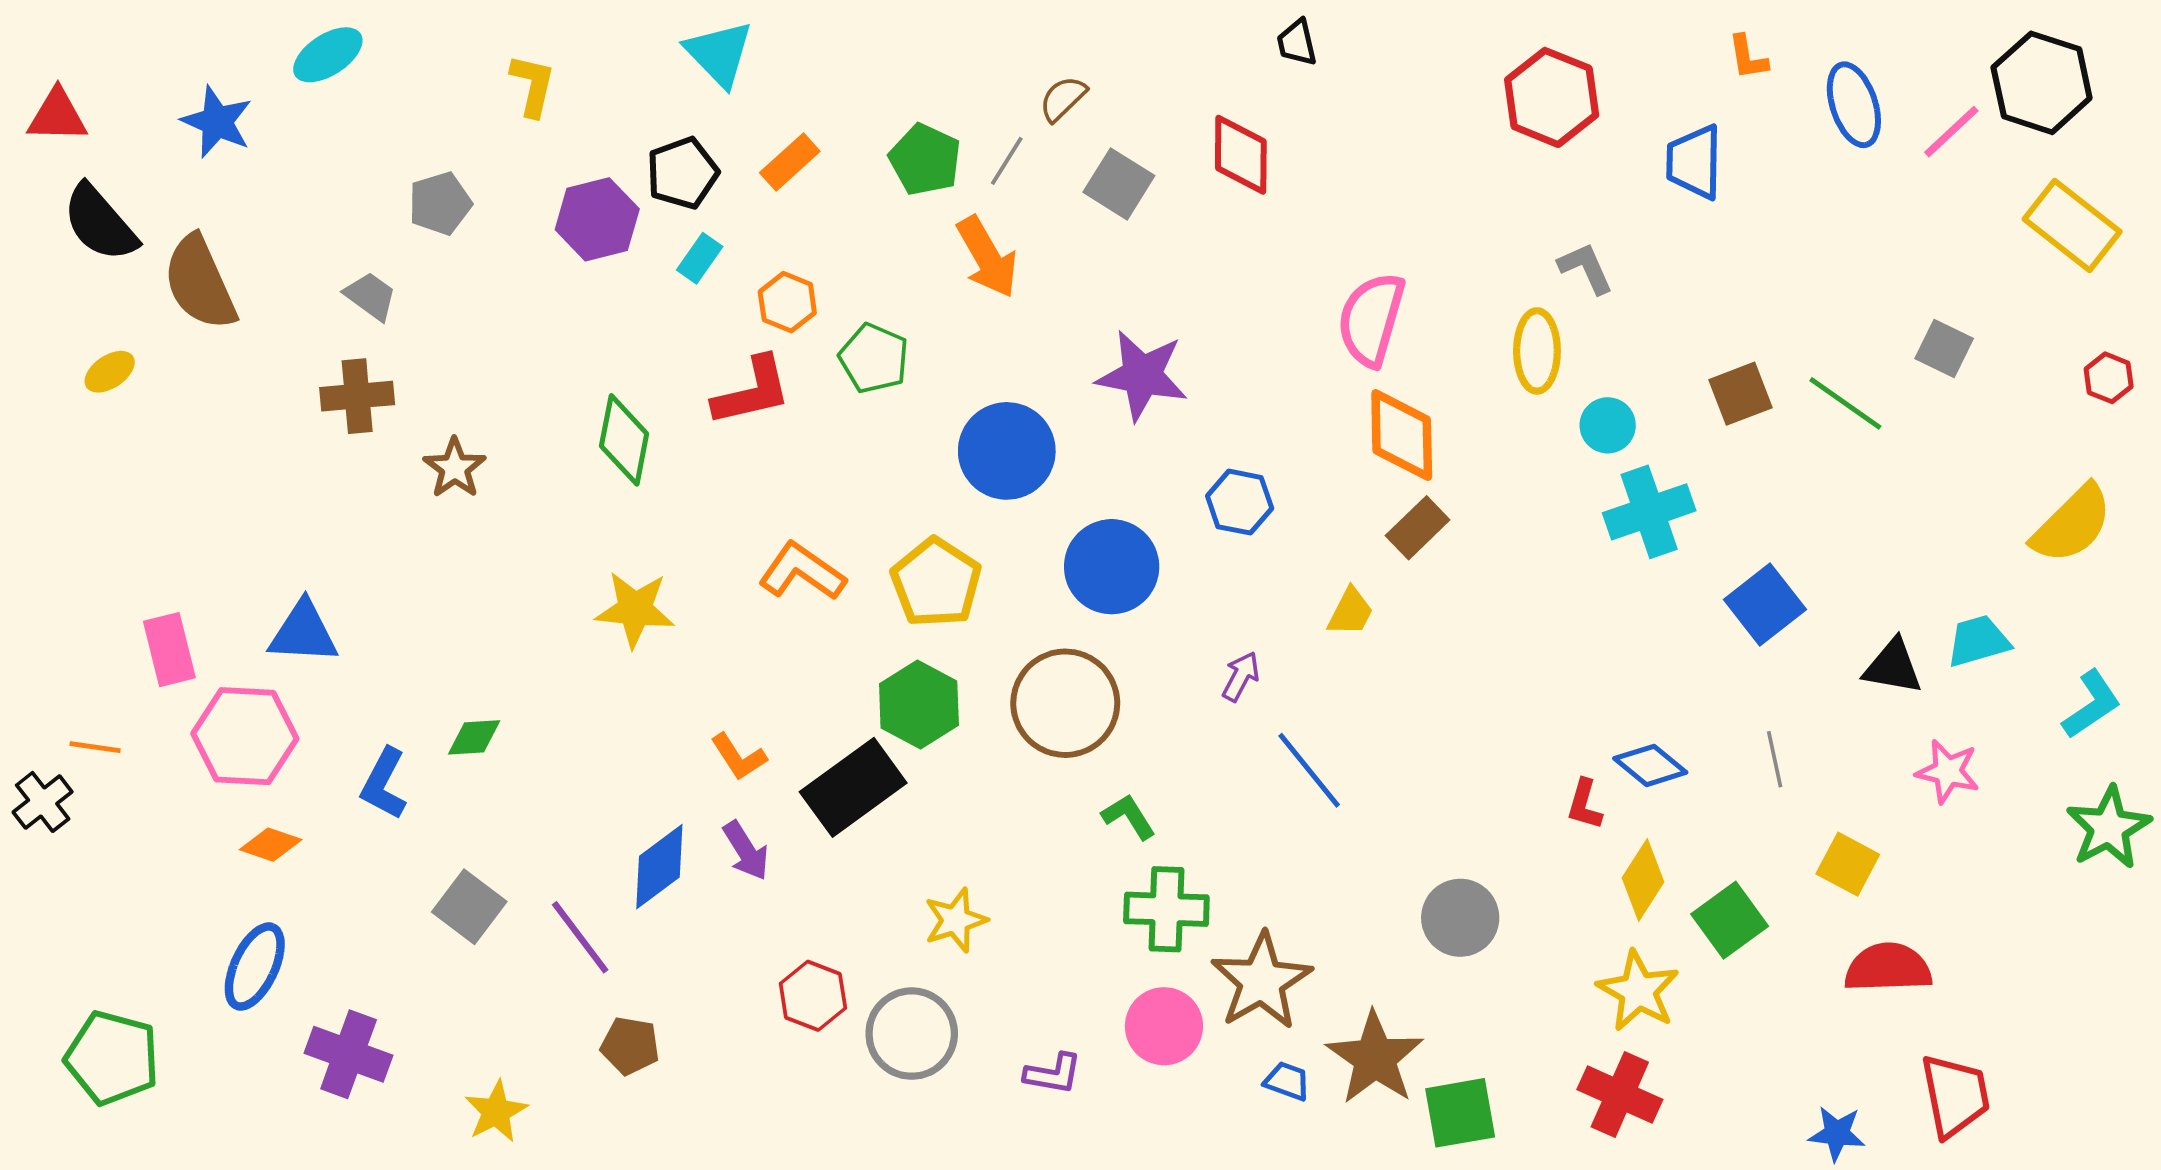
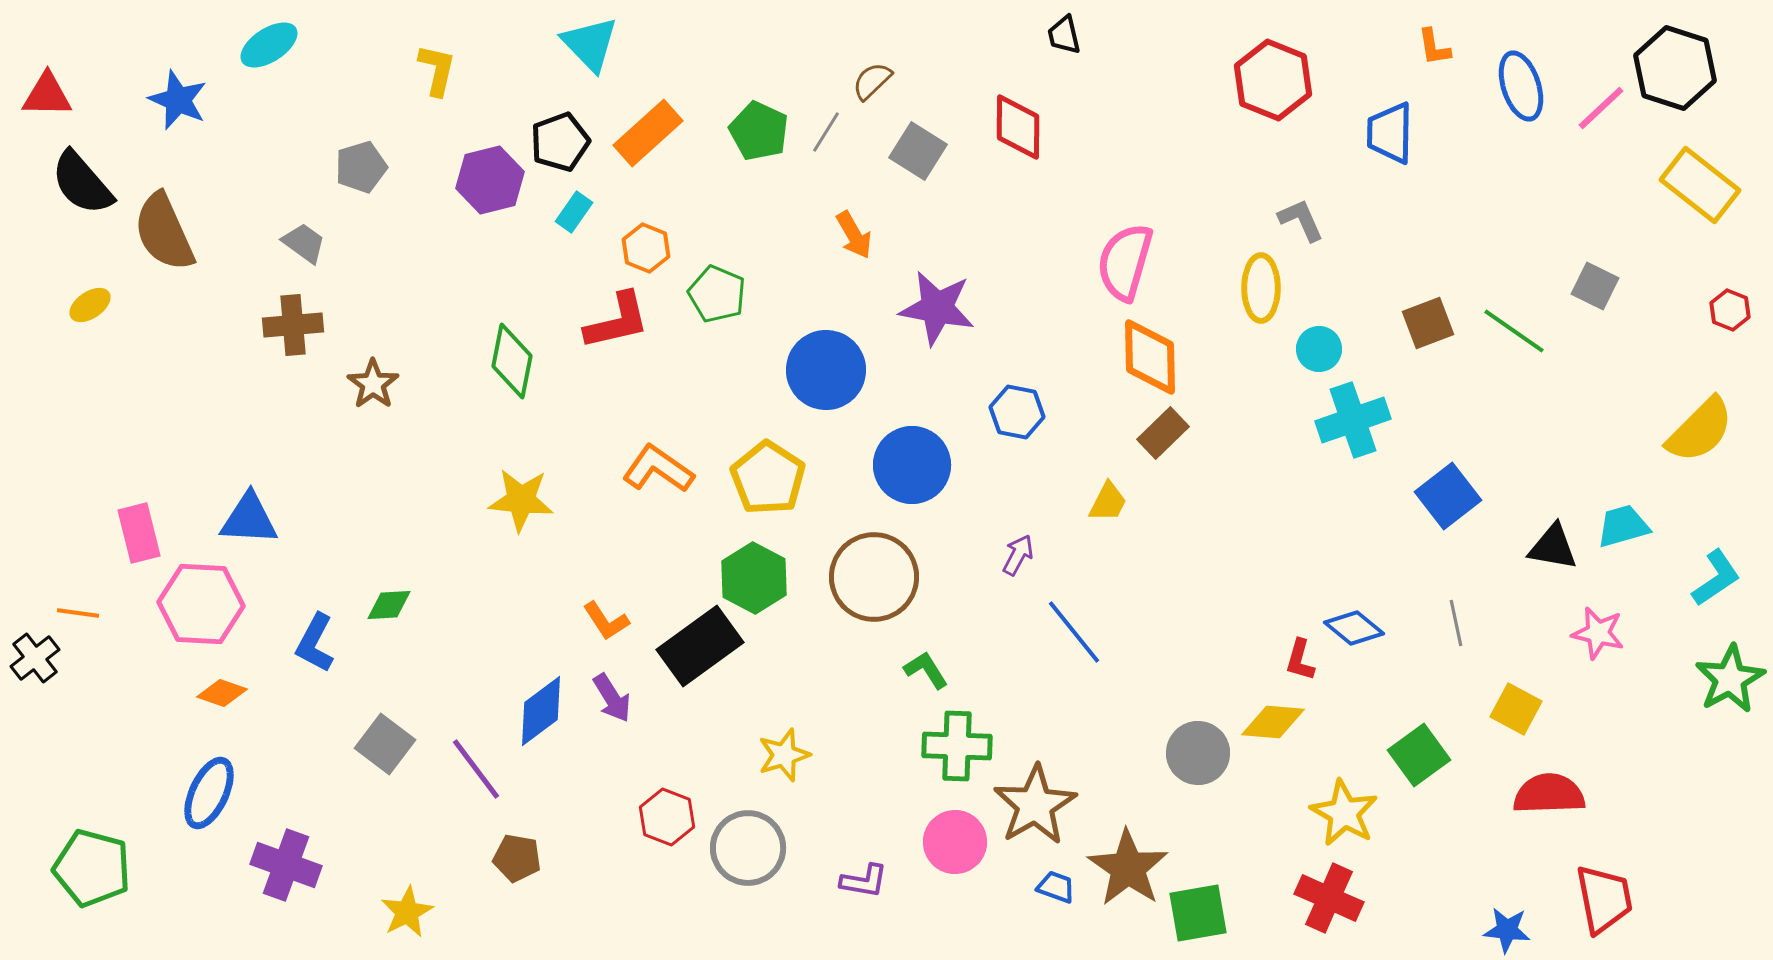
orange rectangle: (790, 162) -> (648, 133), size x1.4
orange arrow: (987, 257) -> (854, 235), moved, size x0.7
yellow diamond: (1643, 880) -> (1273, 722), moved, turned 62

